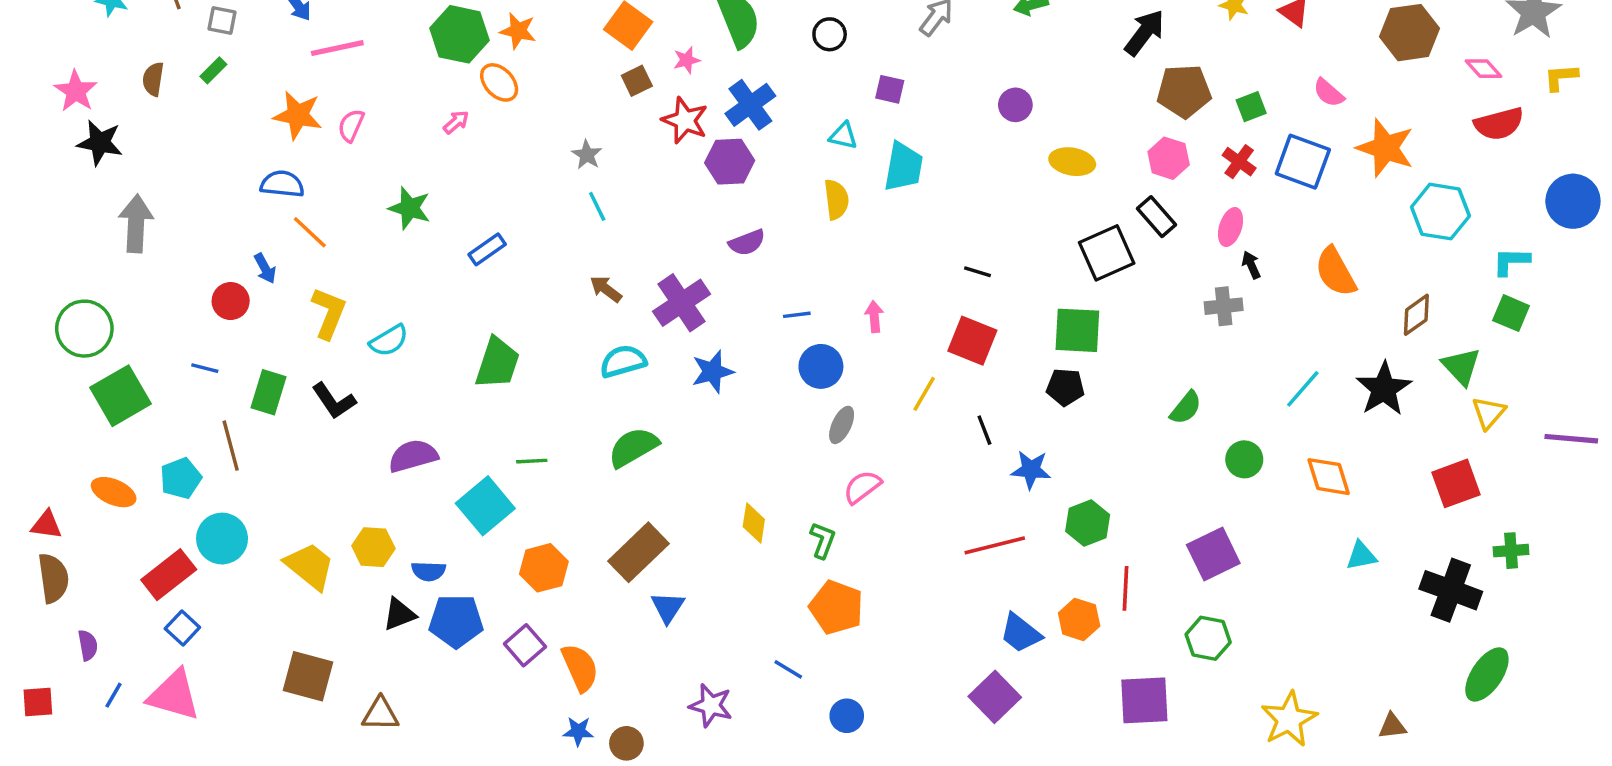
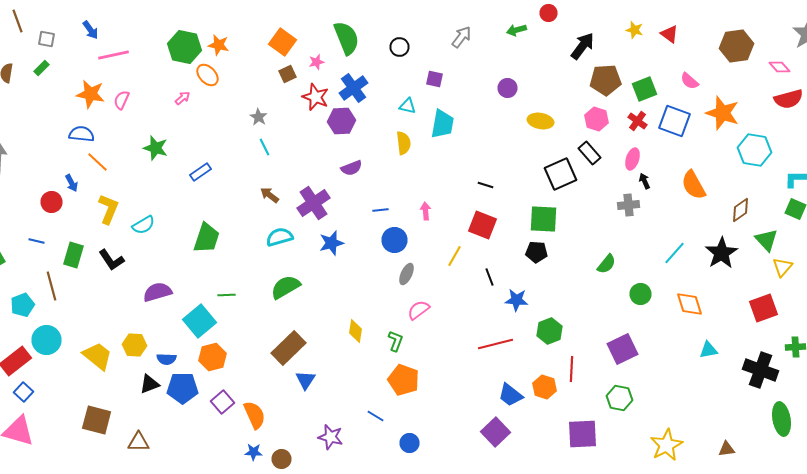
green square: (1251, 107) -> (644, 89), size x1.4
orange hexagon: (544, 568) -> (212, 357), moved
green ellipse: (1487, 674) -> (782, 419), turned -44

